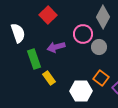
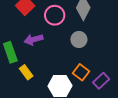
pink circle: (83, 34) -> (55, 15), moved

